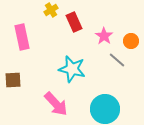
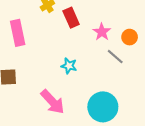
cyan star: (72, 69) -> (69, 66), size x0.6

